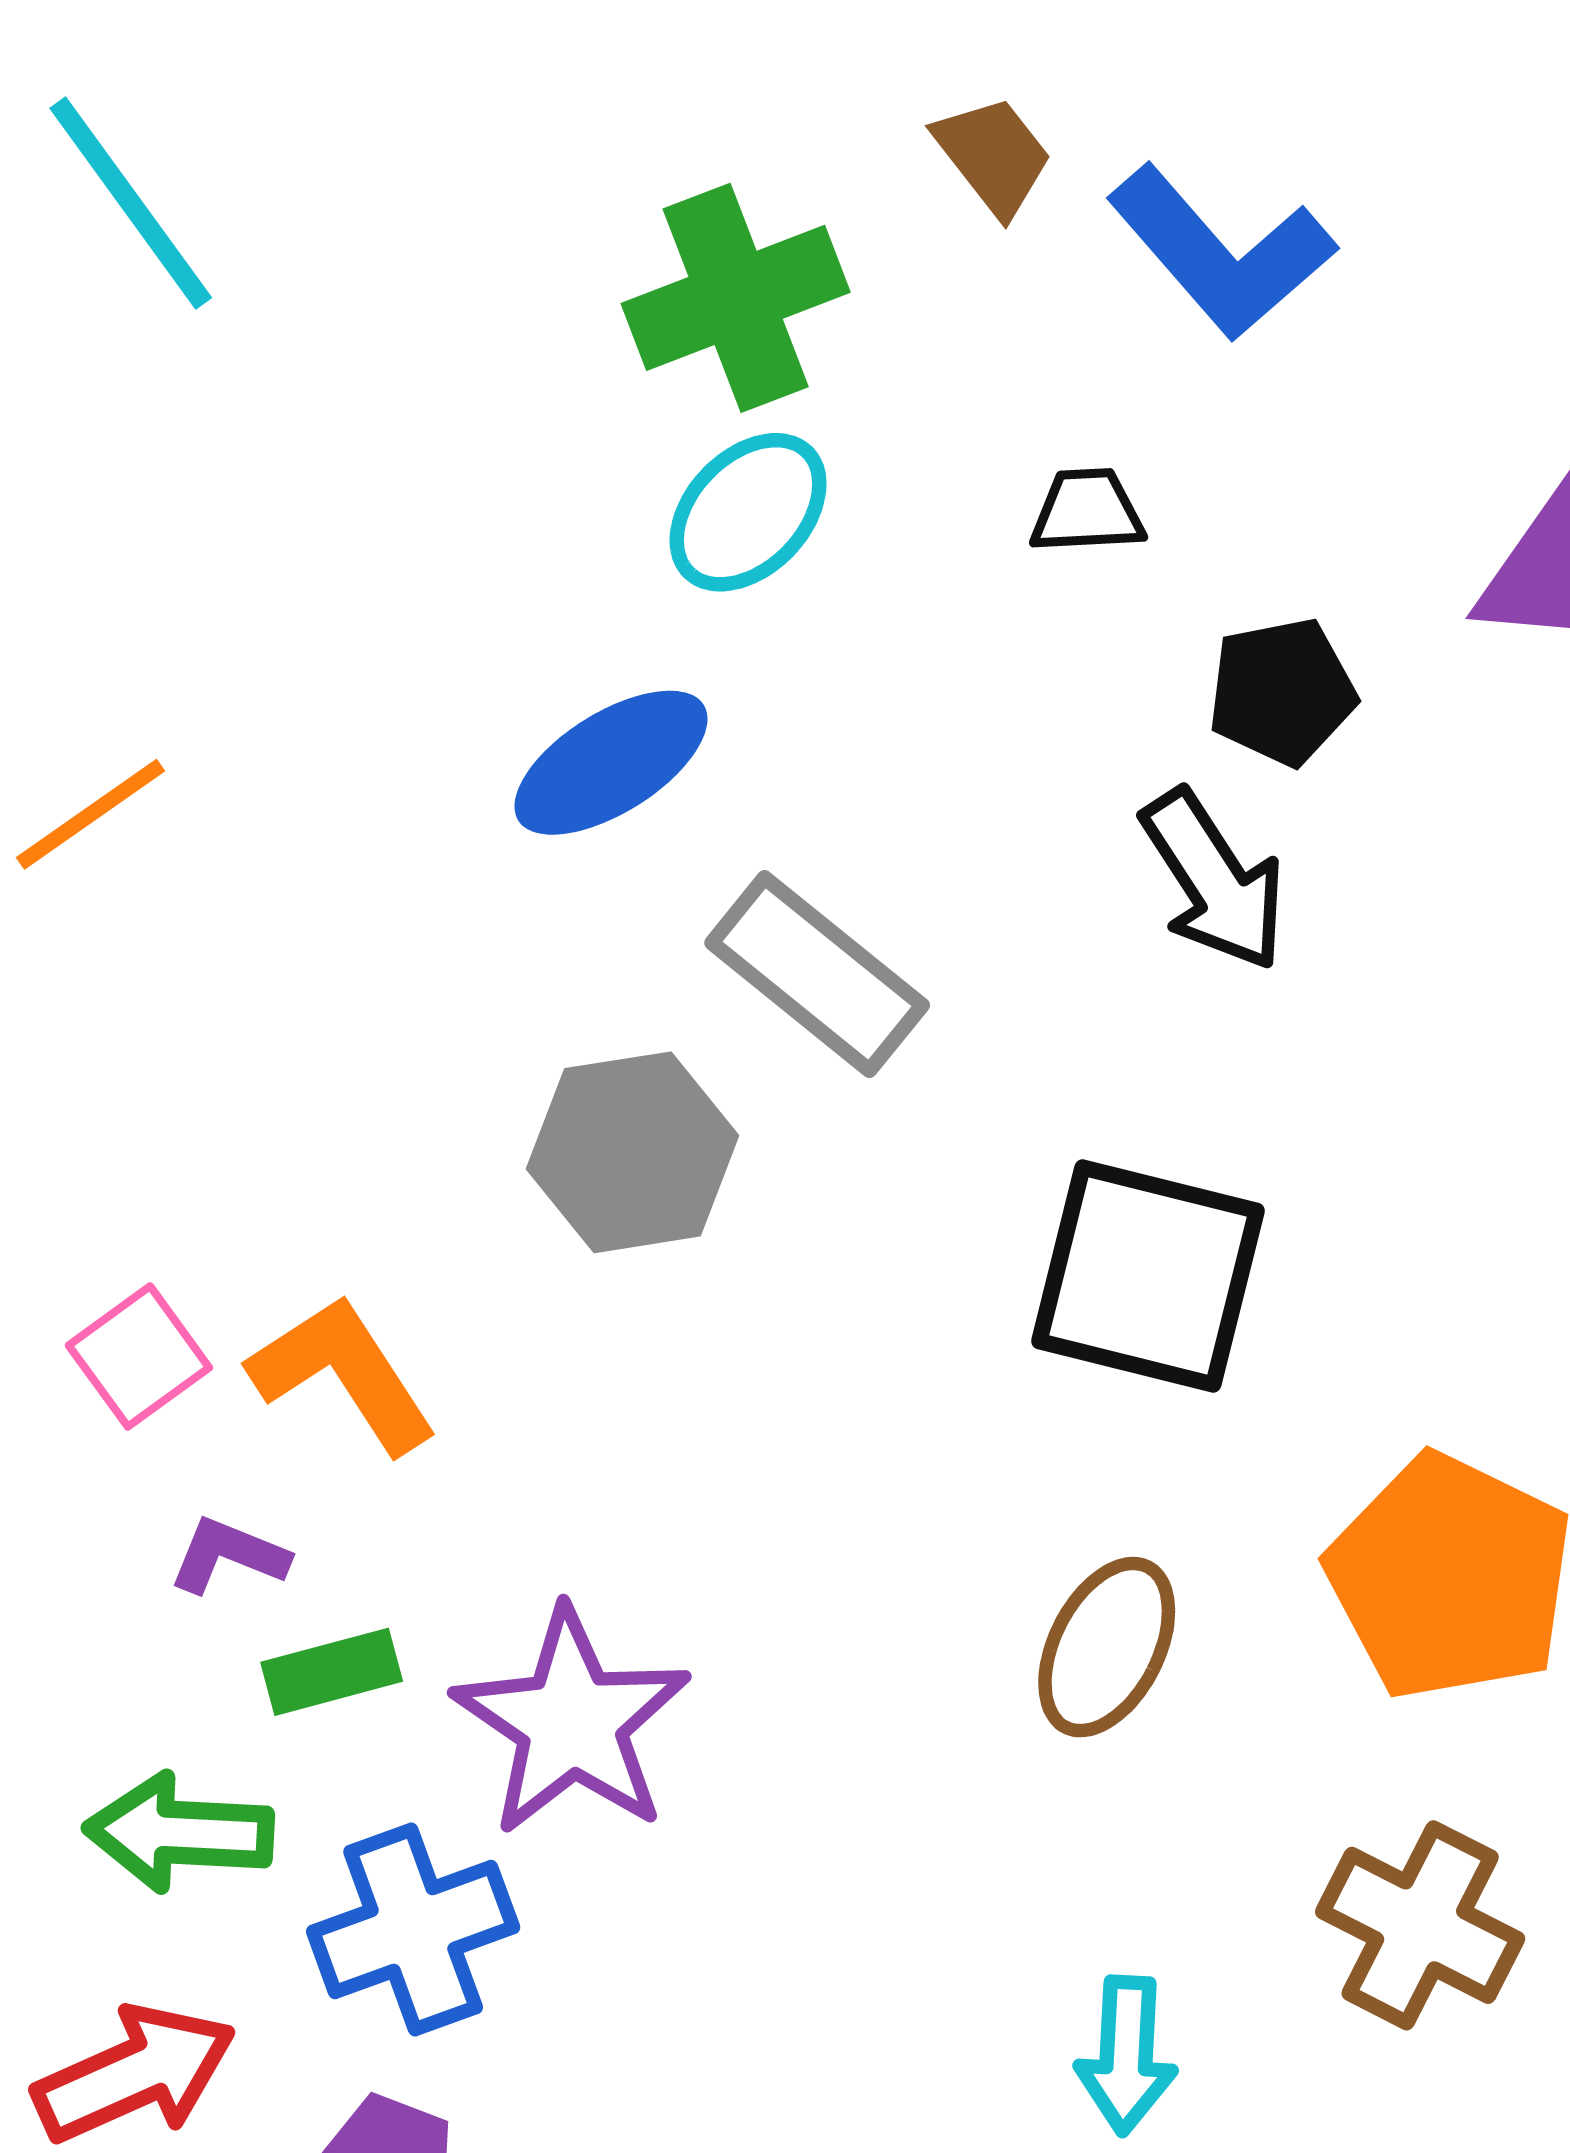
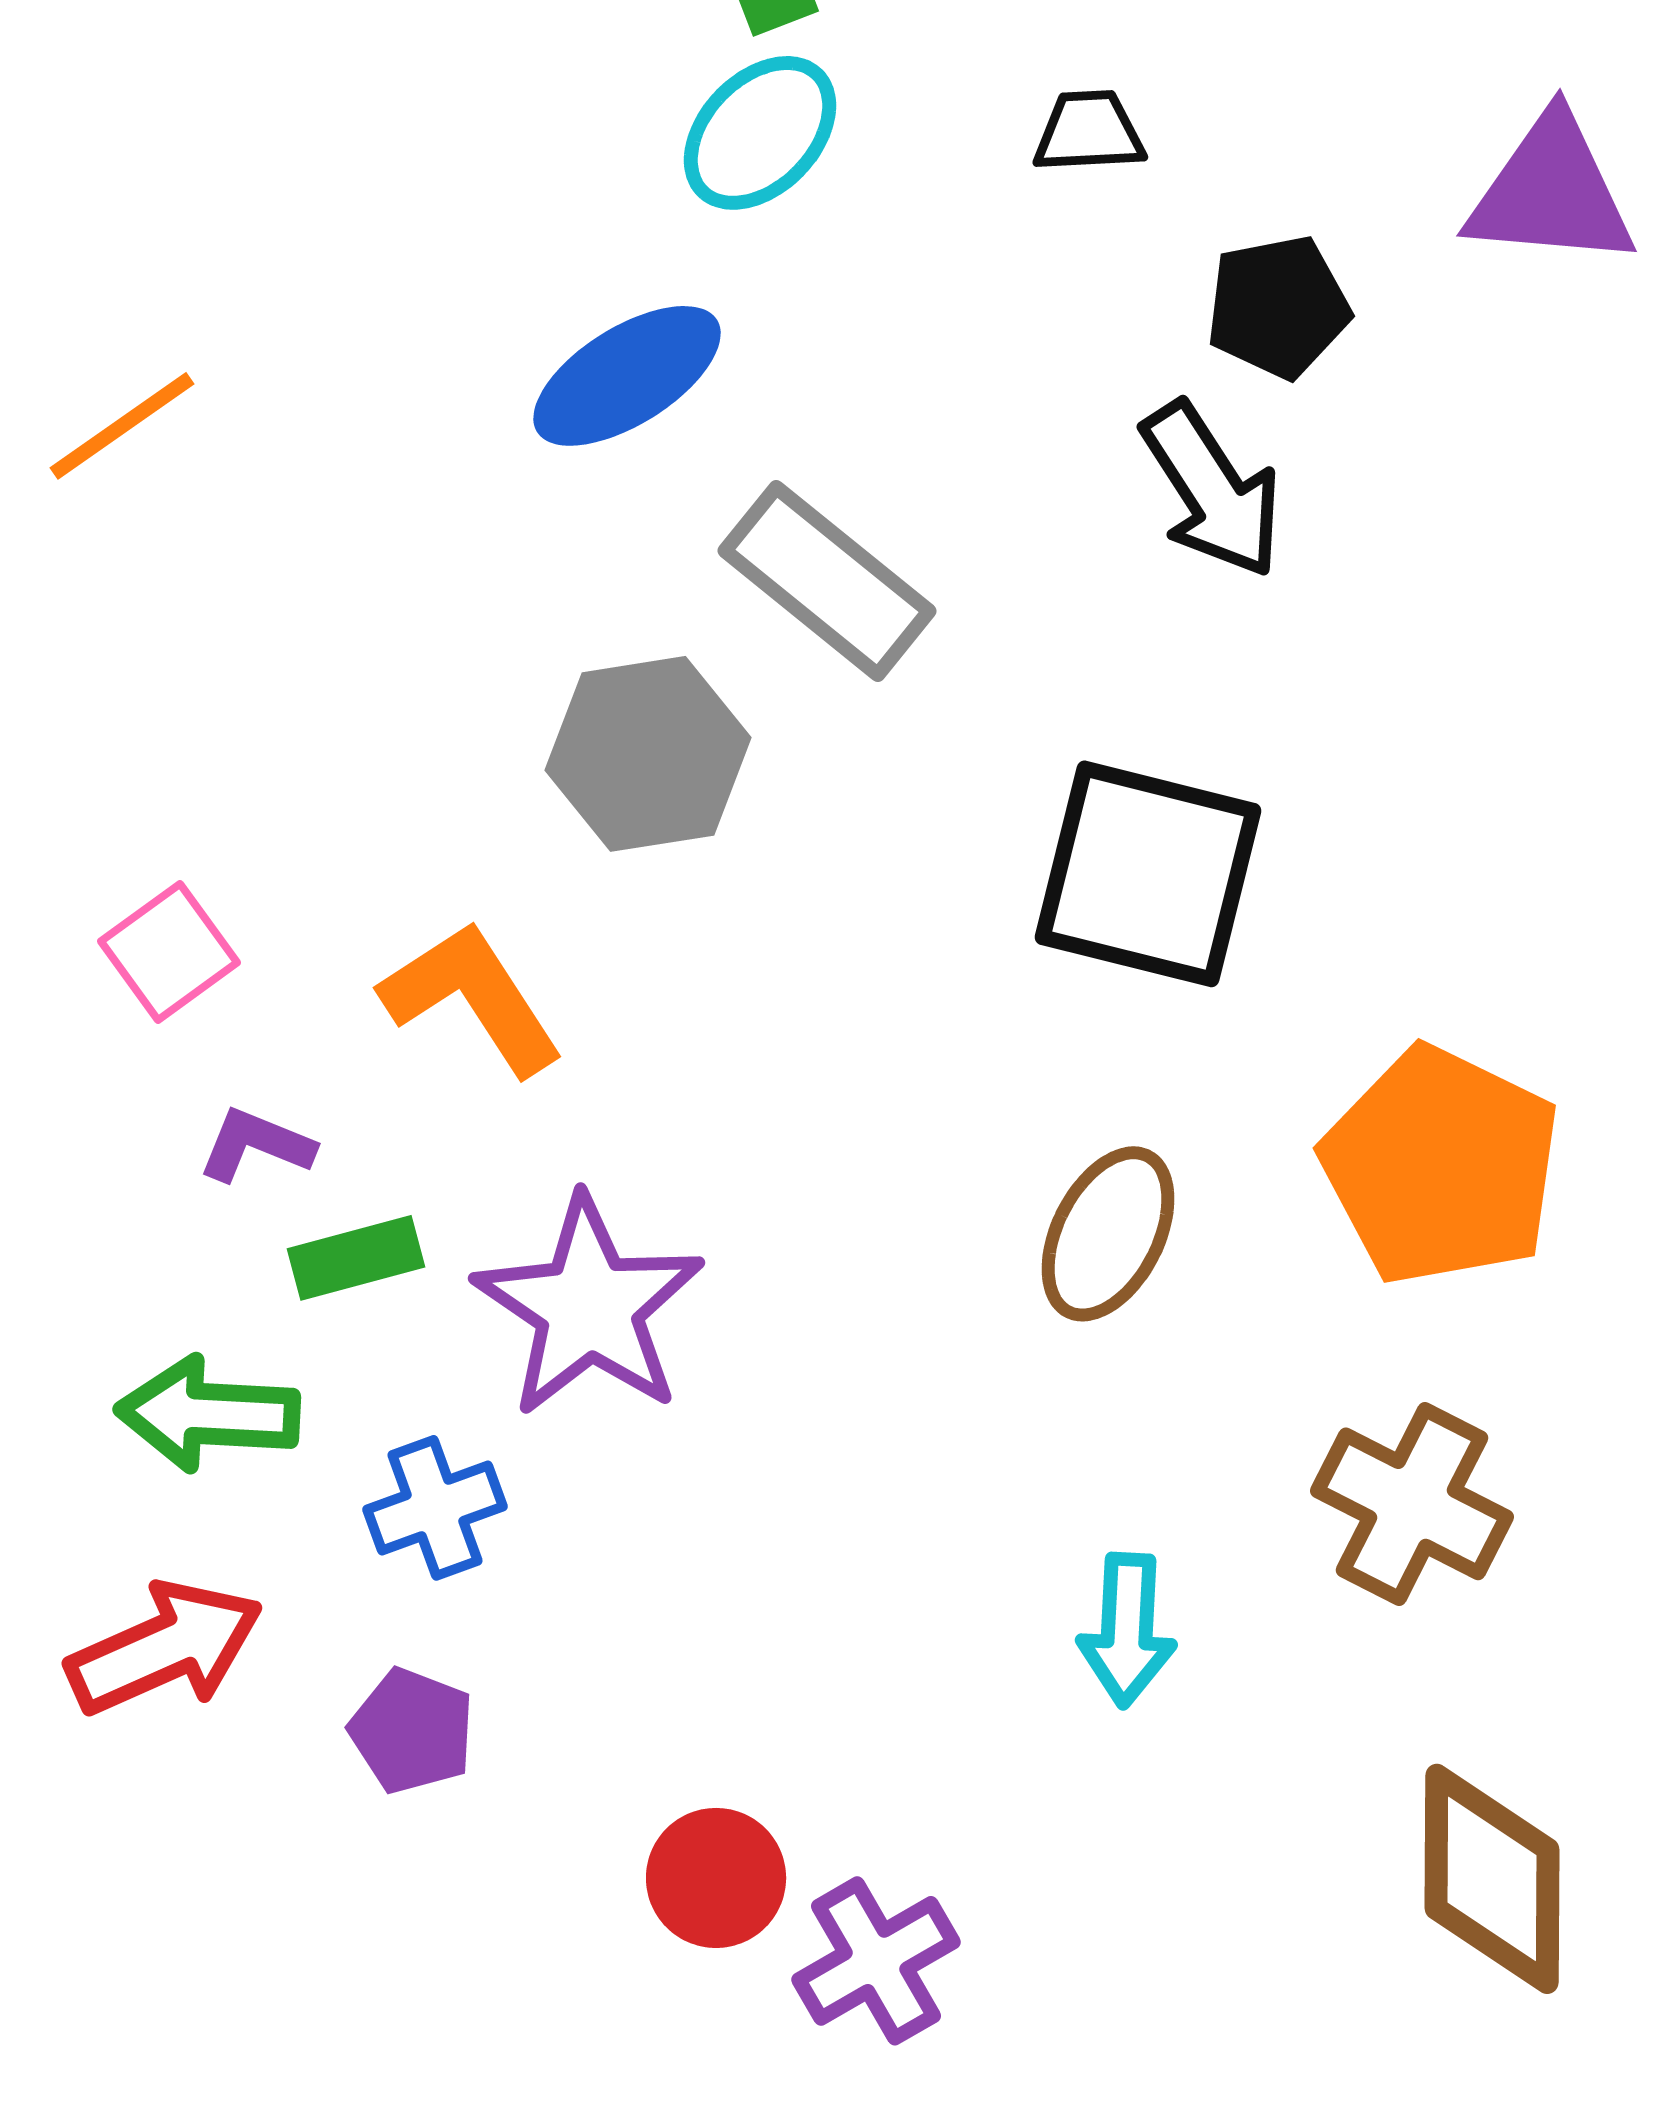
orange L-shape: (343, 1374) -> (472, 998), moved
blue cross: (413, 1929) -> (435, 1508), size x0.7

